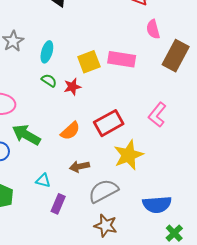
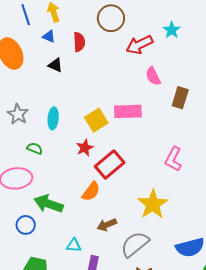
brown rectangle: (176, 56) -> (180, 98), size x0.7
green semicircle: (49, 80) -> (35, 148), moved
red rectangle: (109, 123) -> (110, 164), moved

